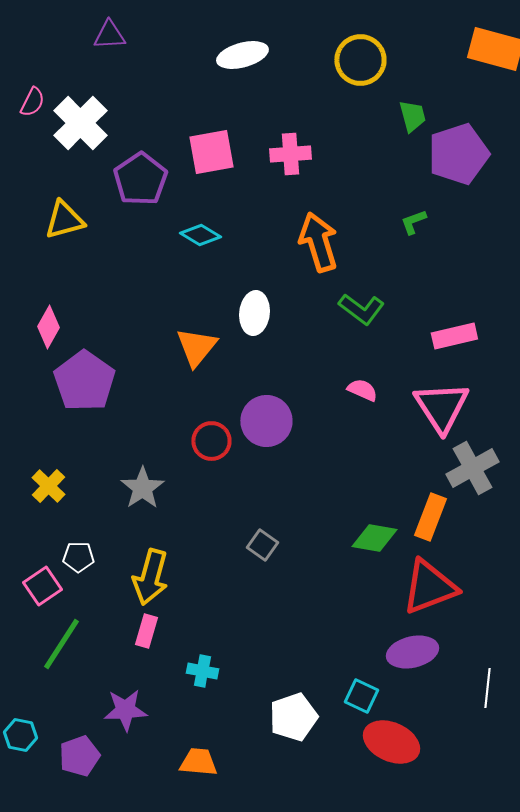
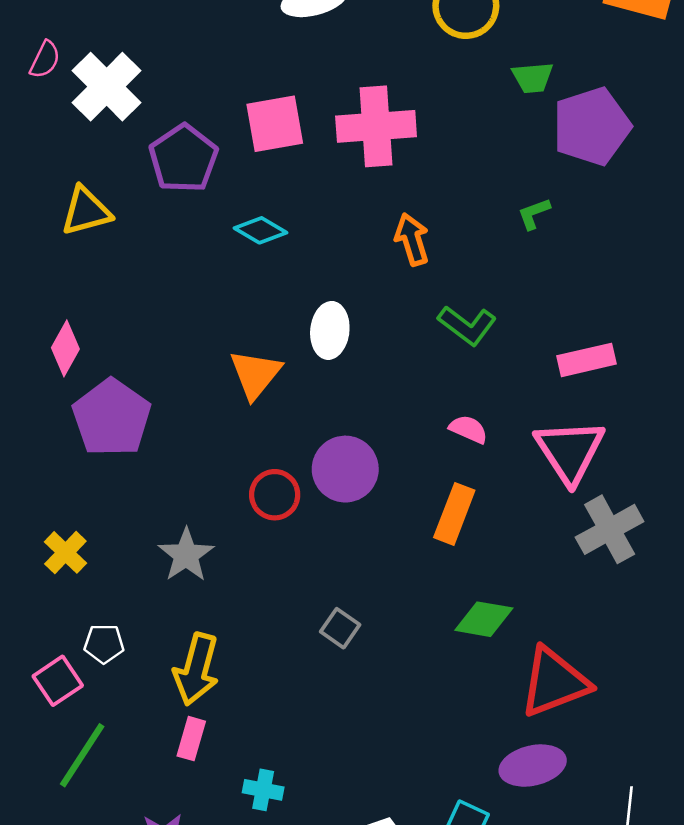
green trapezoid: (412, 116) -> (533, 78), turned 100
pink cross: (290, 154) -> (376, 126), size x1.5
orange arrow: (318, 242) -> (412, 239), size x0.7
orange rectangle: (430, 517) -> (454, 514), moved

